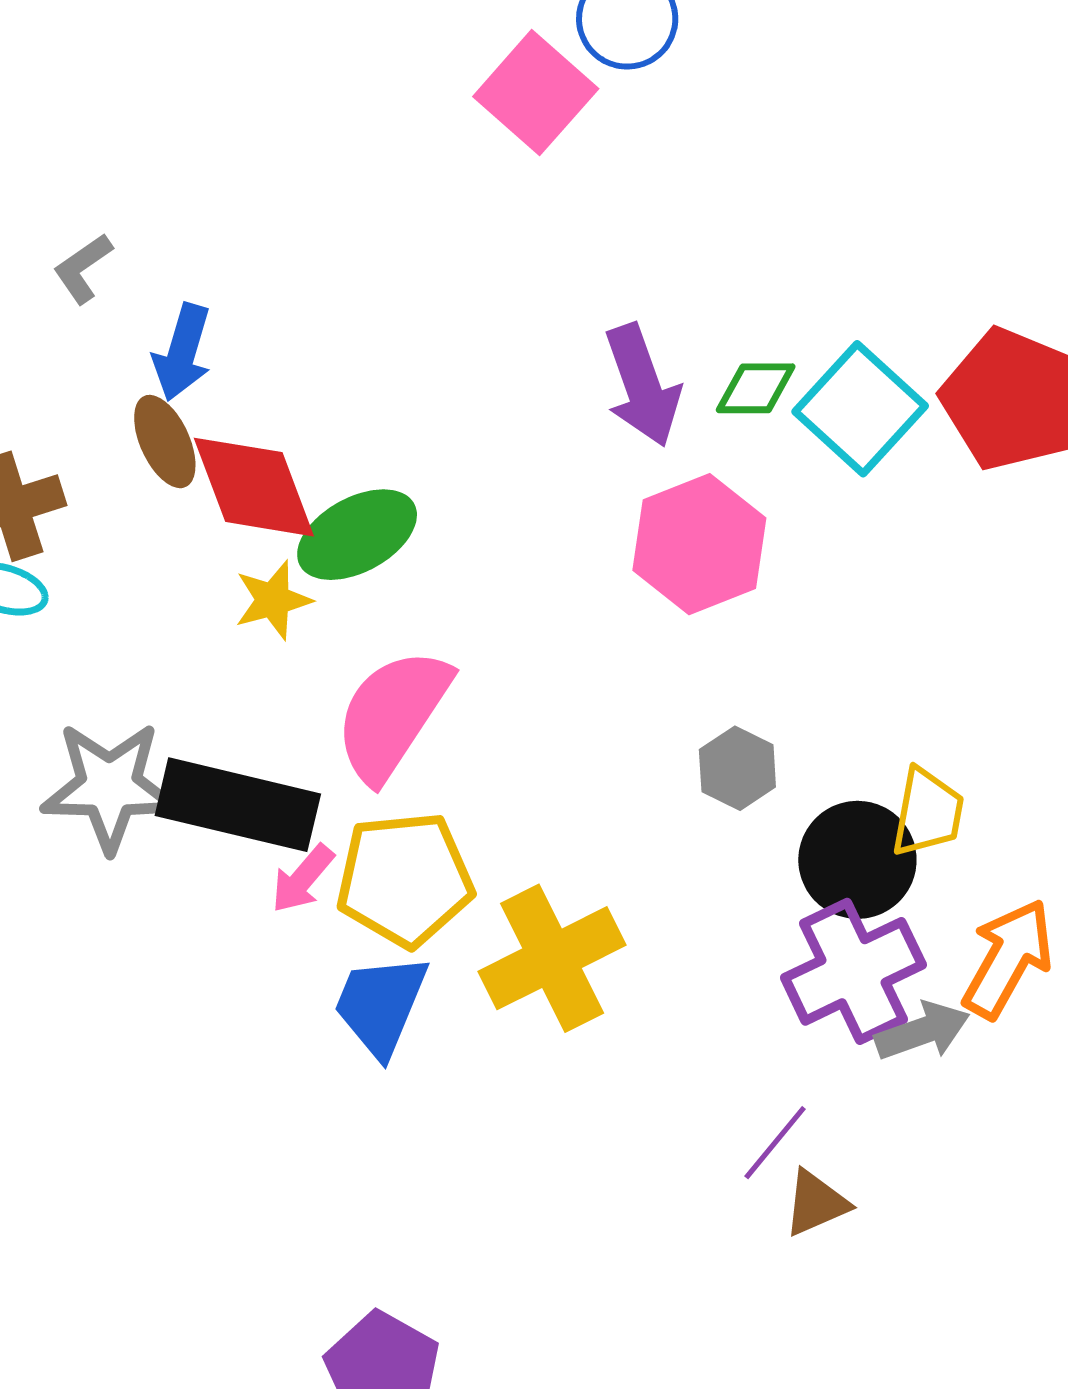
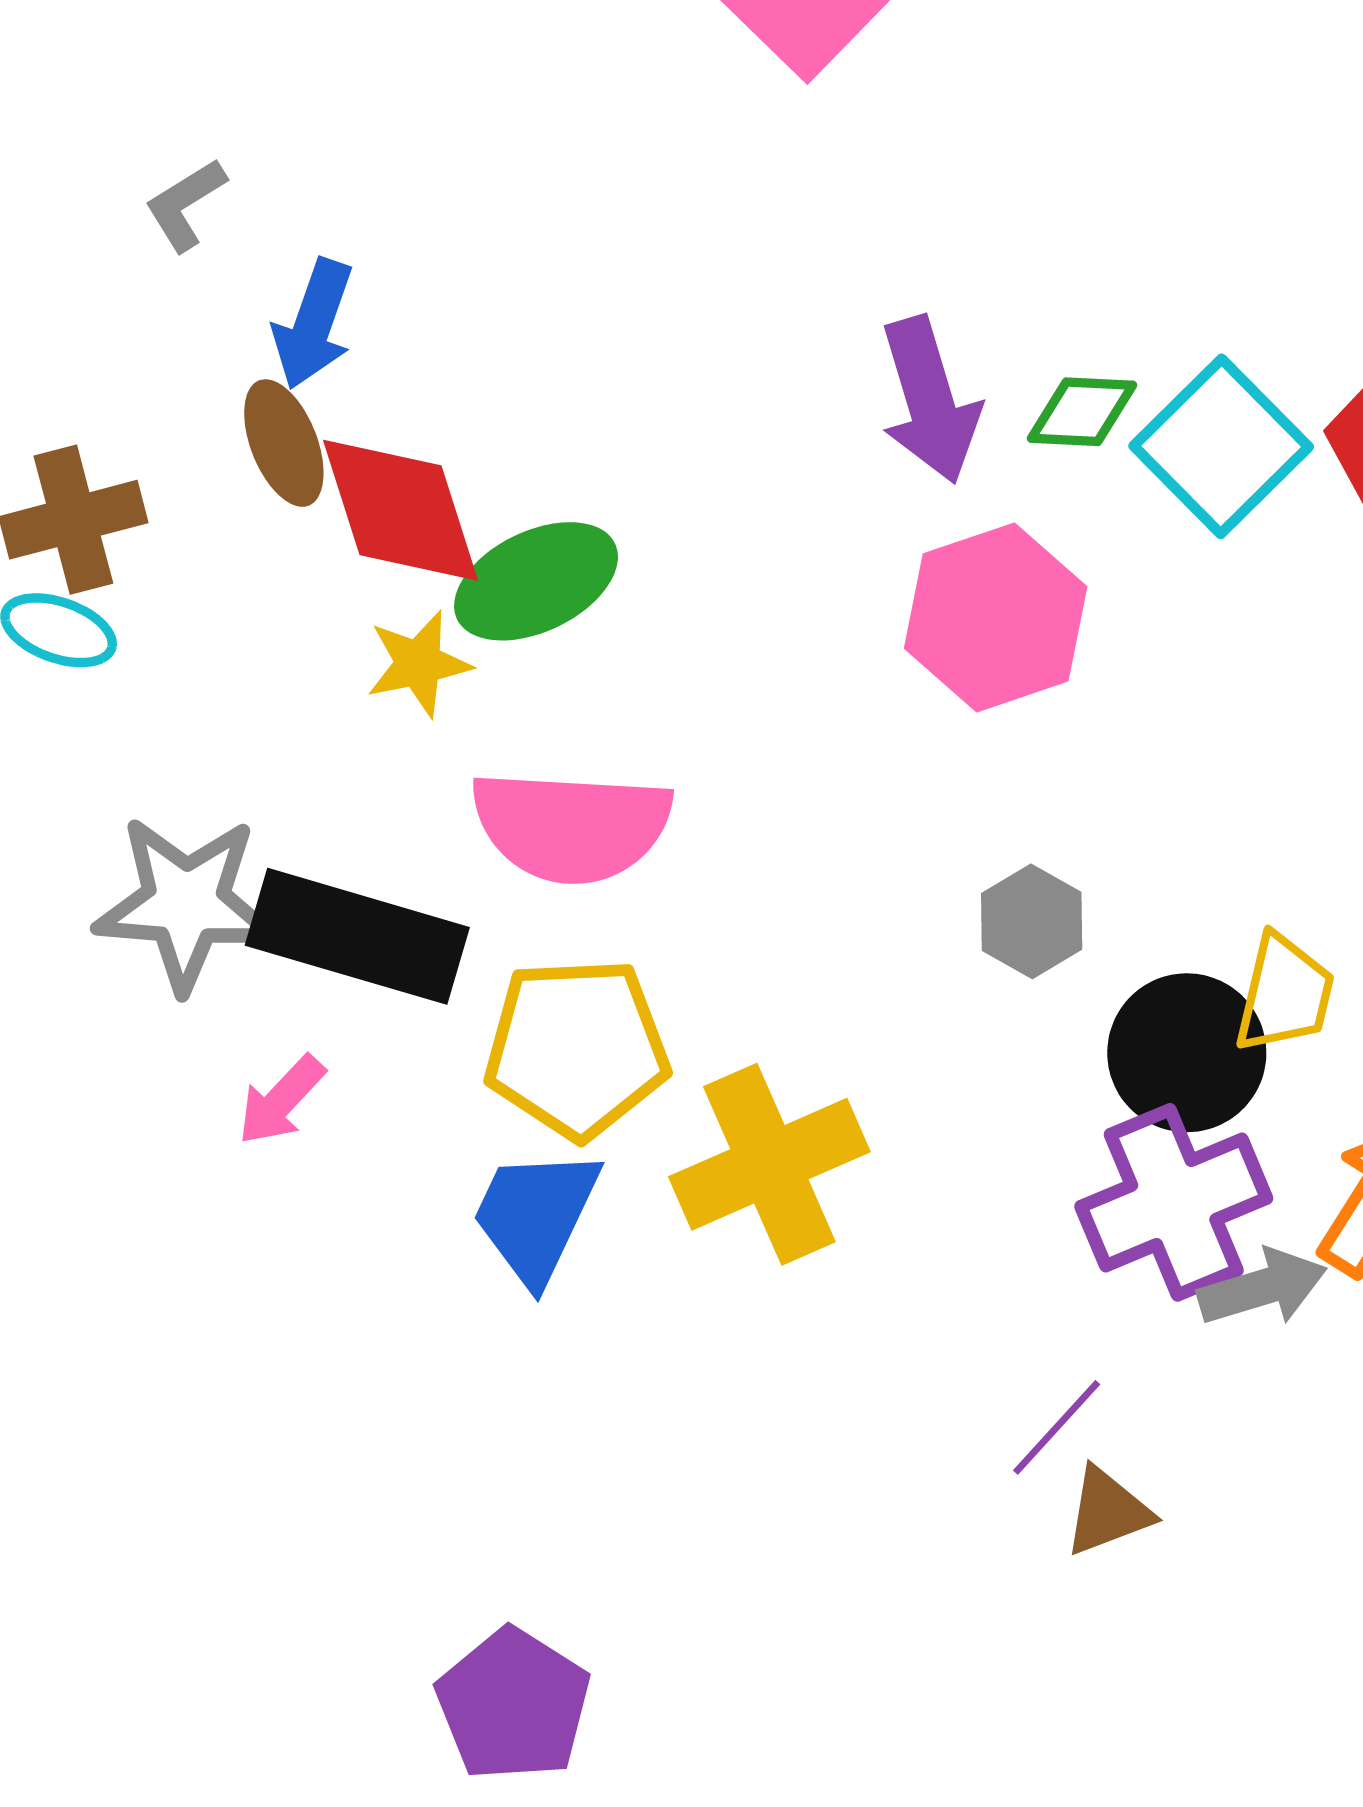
pink semicircle: (392, 715) -> (571, 826), turned -123
pink arrow: (303, 879) -> (281, 1100), moved

